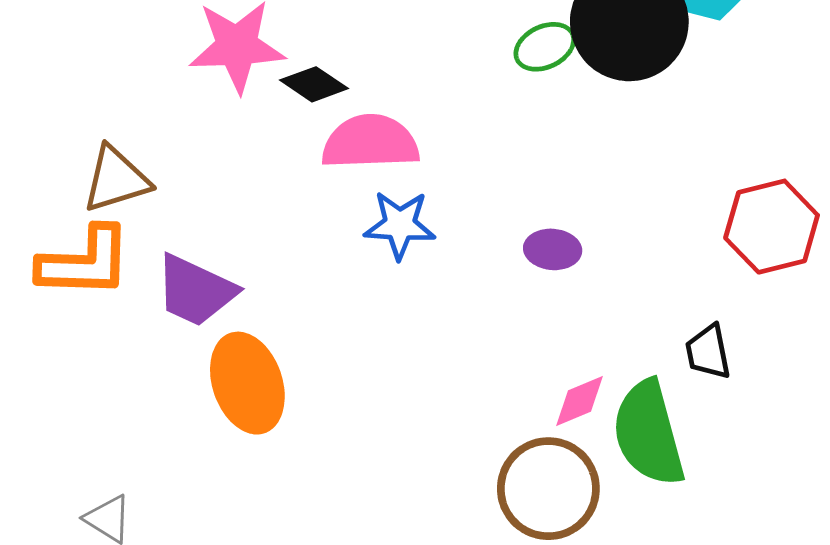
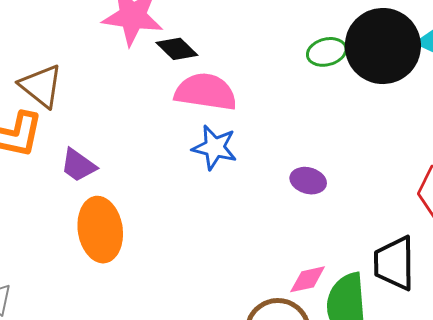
brown triangle: (116, 179) -> (41, 86), turned 45
purple trapezoid: (196, 291) -> (78, 165), size x0.7
black trapezoid: (708, 352) -> (394, 263), size x1.5

